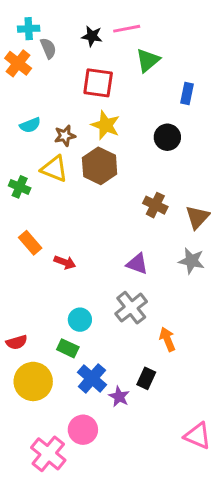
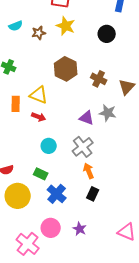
brown hexagon: (100, 166) -> (66, 69), moved
yellow triangle: (54, 169) -> (39, 95), moved
orange rectangle: (30, 243) -> (16, 104), turned 42
gray star: (191, 261) -> (108, 113), moved
cyan circle: (80, 320) -> (49, 146), moved
orange arrow: (167, 339) -> (89, 171), moved
purple star: (119, 397) -> (80, 229), moved

